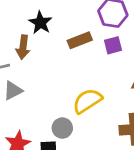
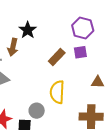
brown rectangle: (80, 40) -> (57, 57), moved, turned -30
yellow semicircle: (87, 101) -> (57, 92), turned -60

